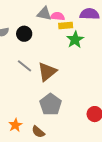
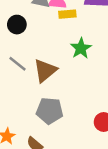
green star: (75, 40) -> (81, 48), moved
gray pentagon: (50, 104) -> (50, 111), turned -30

